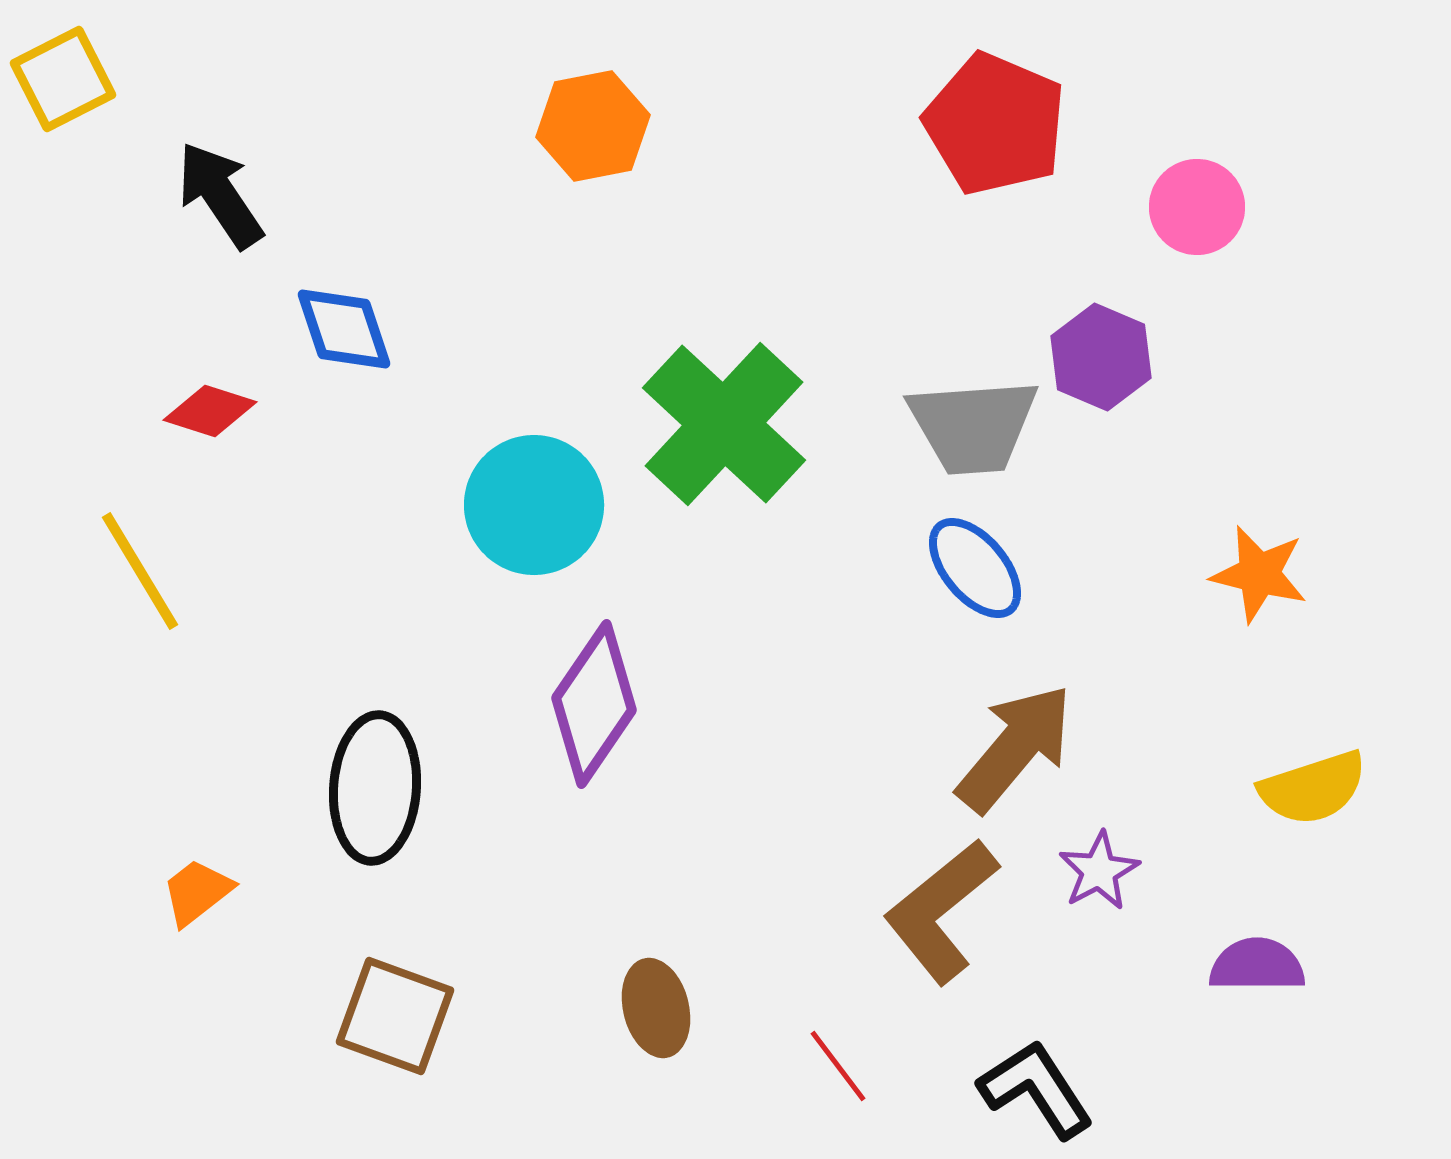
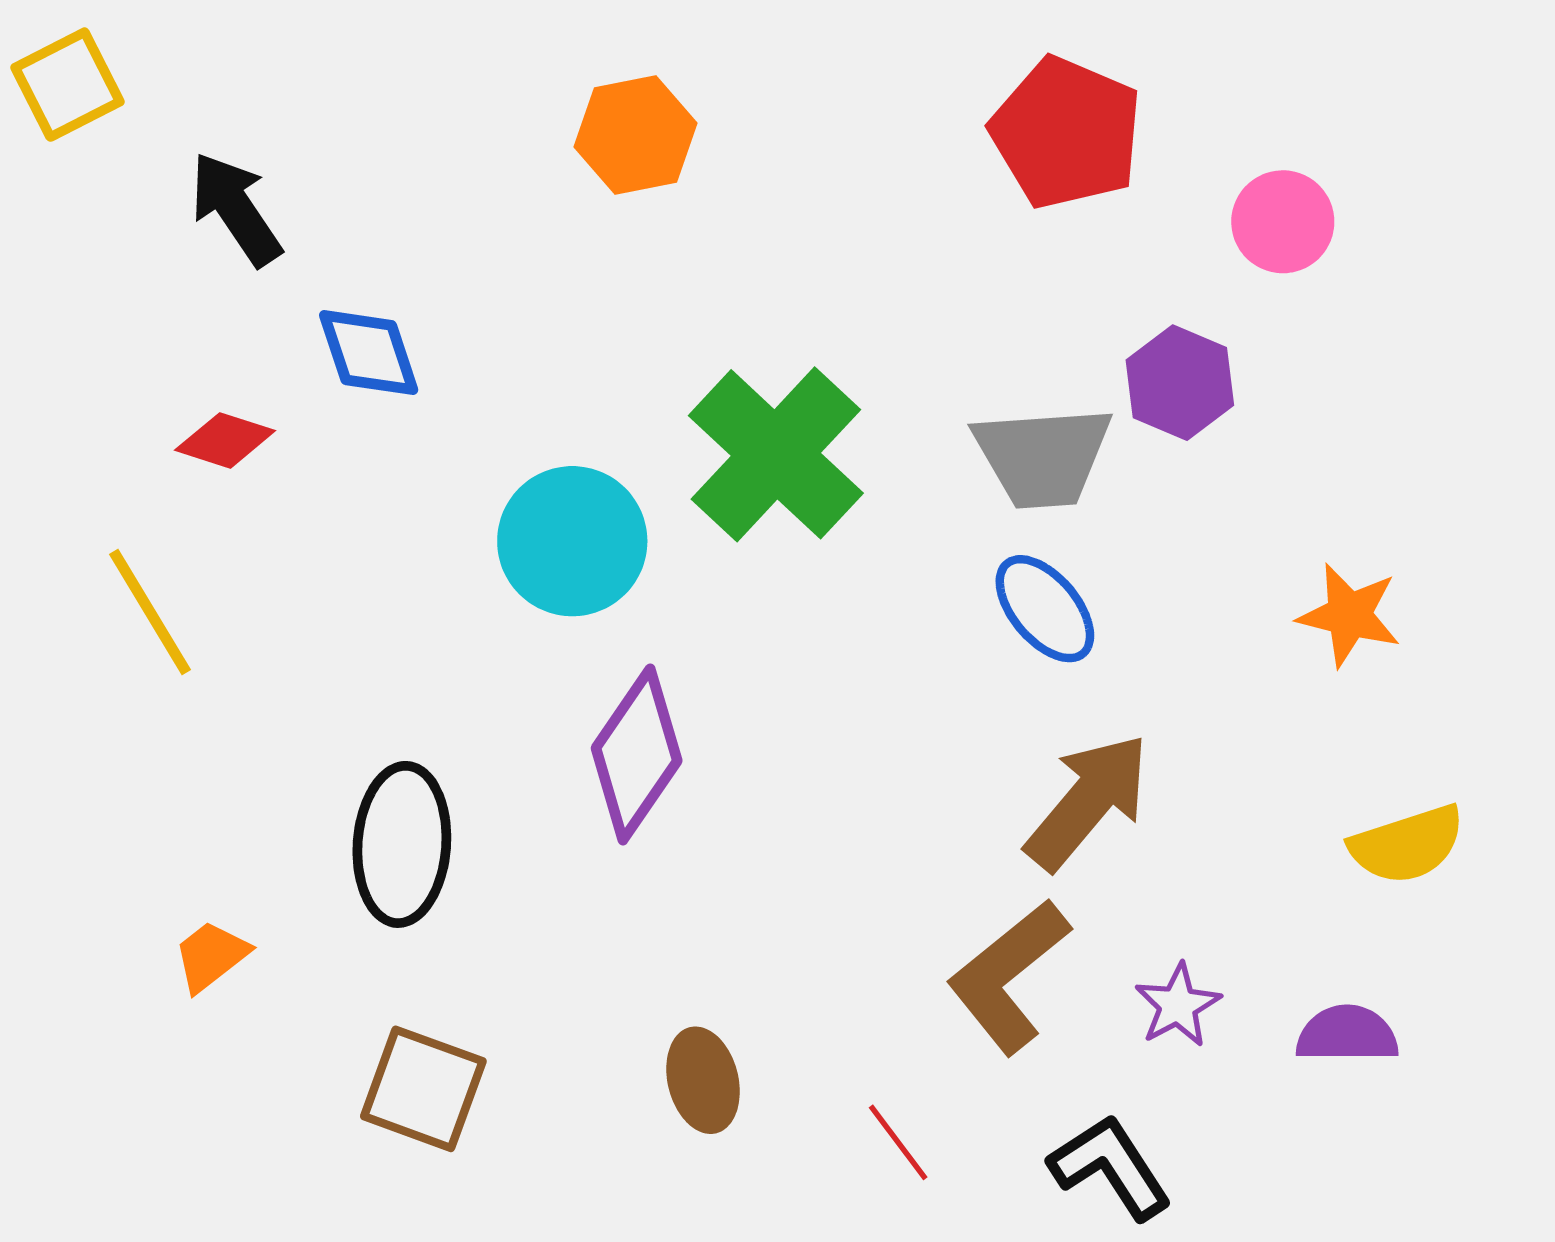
purple star: (1099, 871) -> (1178, 1005), moved

